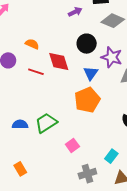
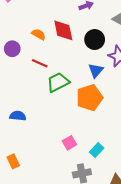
red diamond: (59, 62) -> (63, 30), moved
green trapezoid: (46, 123) -> (58, 82), moved
cyan rectangle: (111, 156) -> (97, 150), moved

